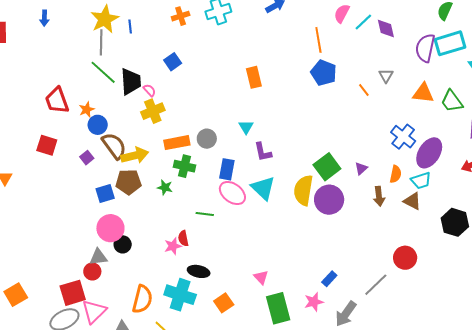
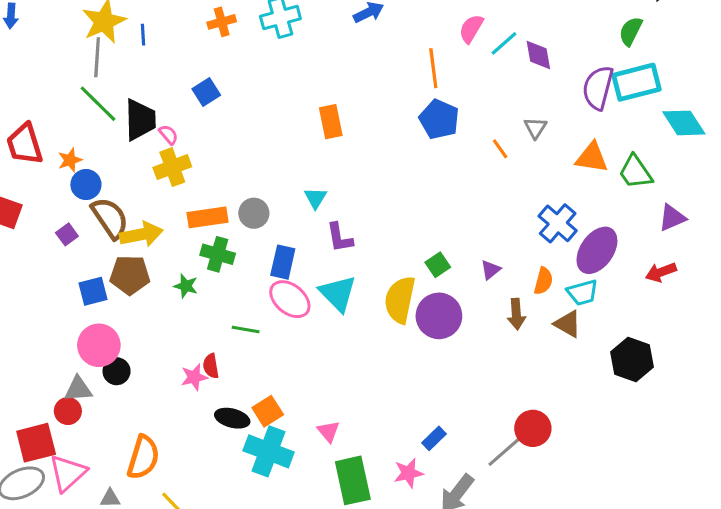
green square: (327, 167) -> (438, 265), size x0.6
red circle: (405, 258) -> (533, 428), moved
cyan cross: (180, 295) -> (269, 451), moved
orange square: (224, 303) -> (268, 411), moved

